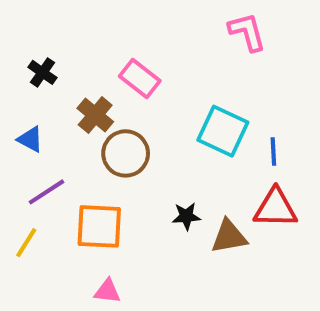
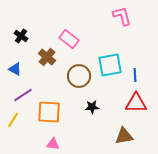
cyan square: (223, 131) -> (110, 65), turned -35
brown circle: (126, 153) -> (79, 76), moved
brown triangle: (229, 237) -> (124, 136), moved

